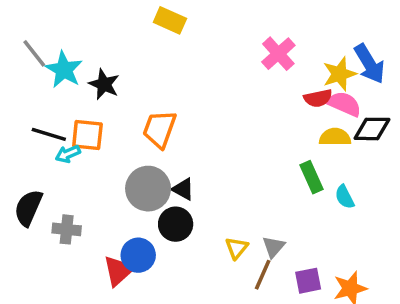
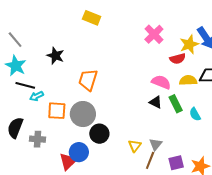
cyan star: (64, 70) -> (16, 66), moved
pink semicircle: (344, 104) -> (161, 82), moved
orange square: (87, 135) -> (57, 111), moved
black triangle: (183, 189) -> (156, 102), moved

